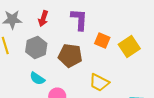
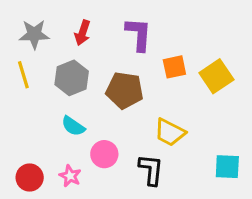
orange square: (102, 41) -> (174, 67), turned -35

